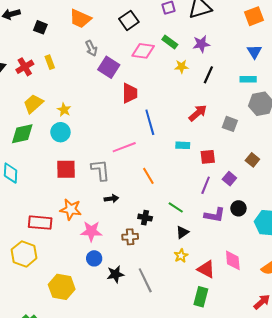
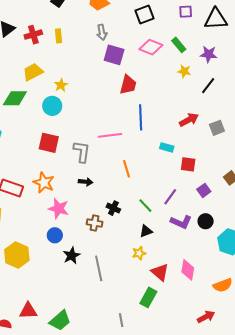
purple square: (109, 67) -> (114, 55), turned -30
gray square: (230, 124) -> (217, 128), moved, turned 35
purple line: (206, 185) -> (170, 197), moved
black star: (115, 274) -> (72, 255), turned -30

